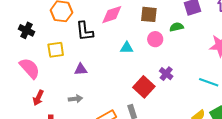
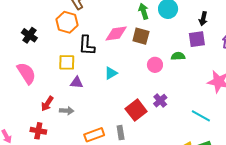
brown square: (149, 14) -> (141, 36), moved
cyan triangle: (127, 48) -> (111, 73), moved, turned -40
yellow square: (56, 50) -> (67, 62), moved
red arrow: (38, 98) -> (47, 104), moved

